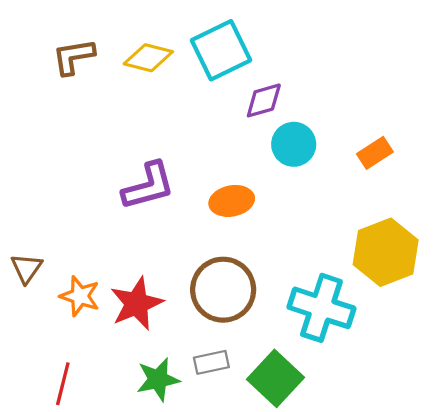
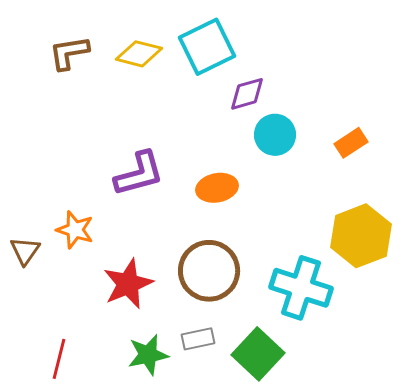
orange star: (80, 296) -> (75, 230), moved

